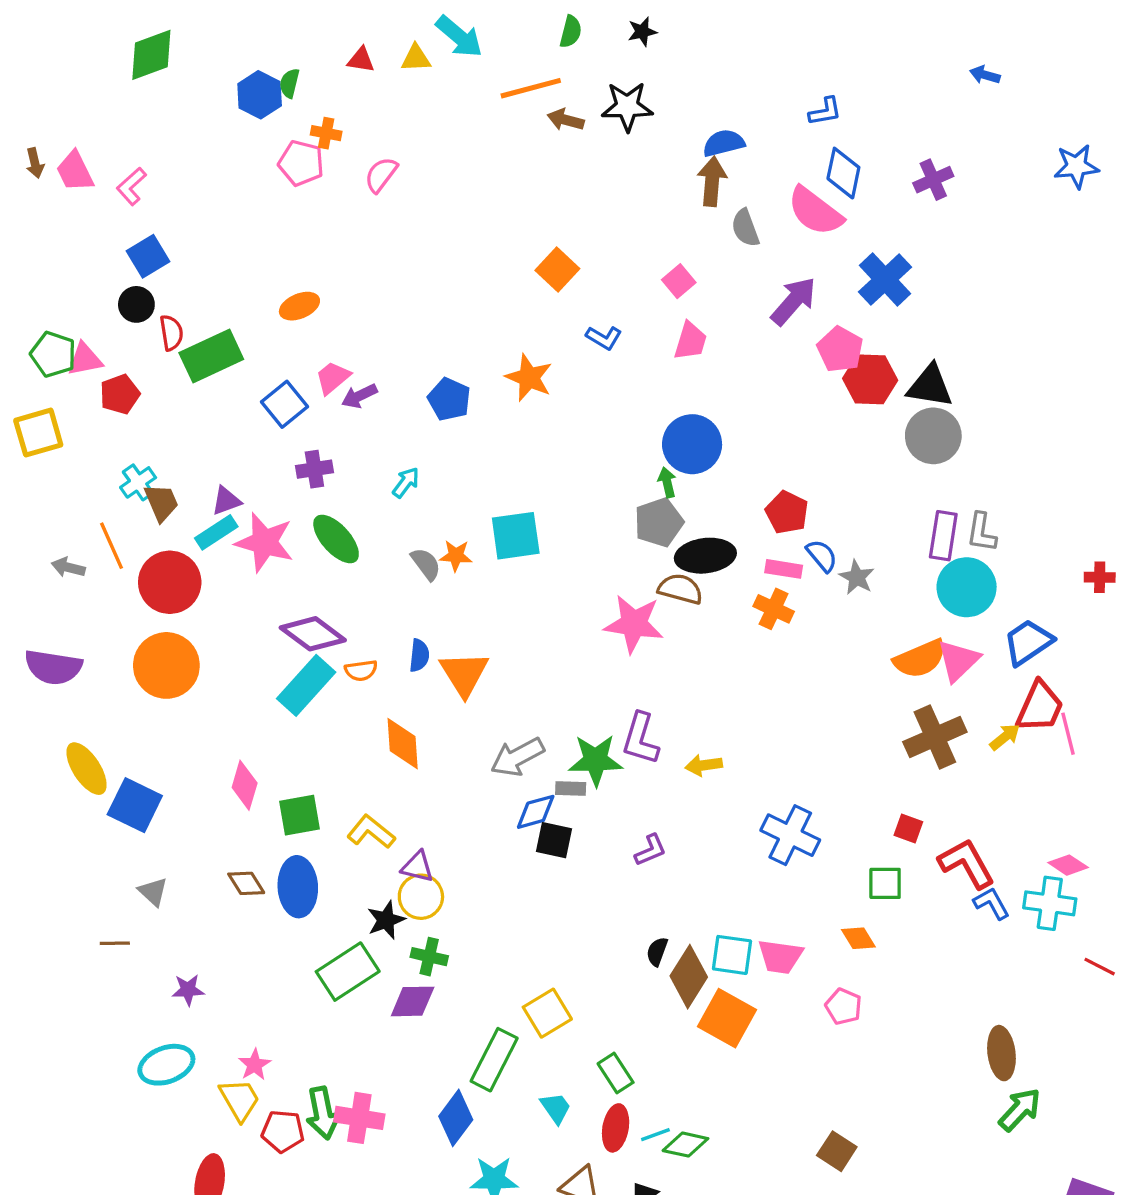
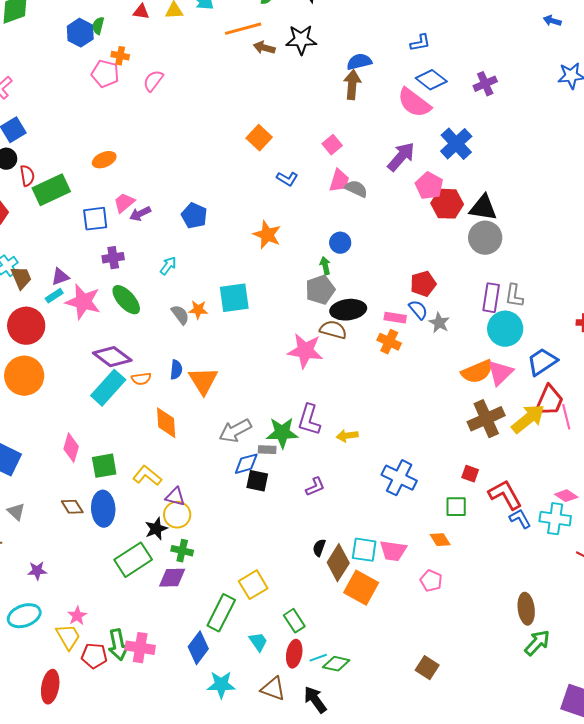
blue arrow: (985, 75) -> (552, 21), moved
blue diamond: (843, 173) -> (431, 80), turned -64
gray semicircle: (745, 228) -> (356, 189), moved, turned 135
orange star: (529, 378) -> (267, 235), moved
blue square: (284, 404) -> (95, 219), turned 32
blue circle: (692, 444) -> (340, 243), size x0.6
red pentagon: (787, 512) -> (423, 284), moved, turned 30
cyan rectangle: (216, 532) -> (54, 296), size x0.7
yellow arrow: (1005, 737) -> (528, 419), size x1.8

